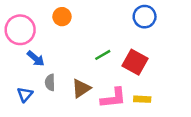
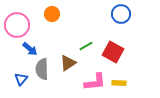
gray semicircle: (50, 82) -> (42, 69), size x1.5
brown triangle: (81, 88) -> (68, 63), moved

